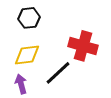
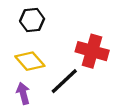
yellow diamond: (27, 55) -> (30, 61), turned 56

